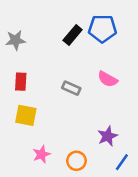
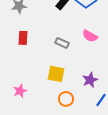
yellow square: (26, 115) -> (56, 74), moved
pink star: (41, 154) -> (20, 91), moved

